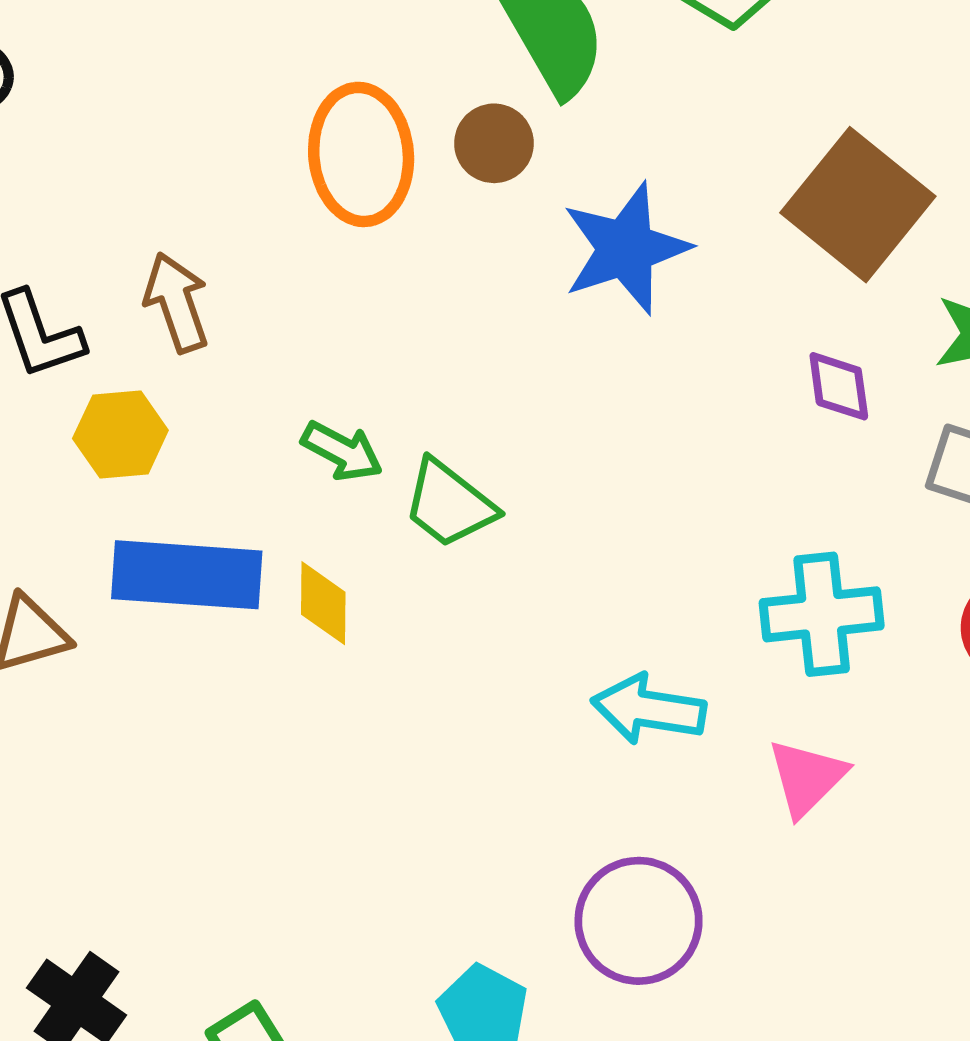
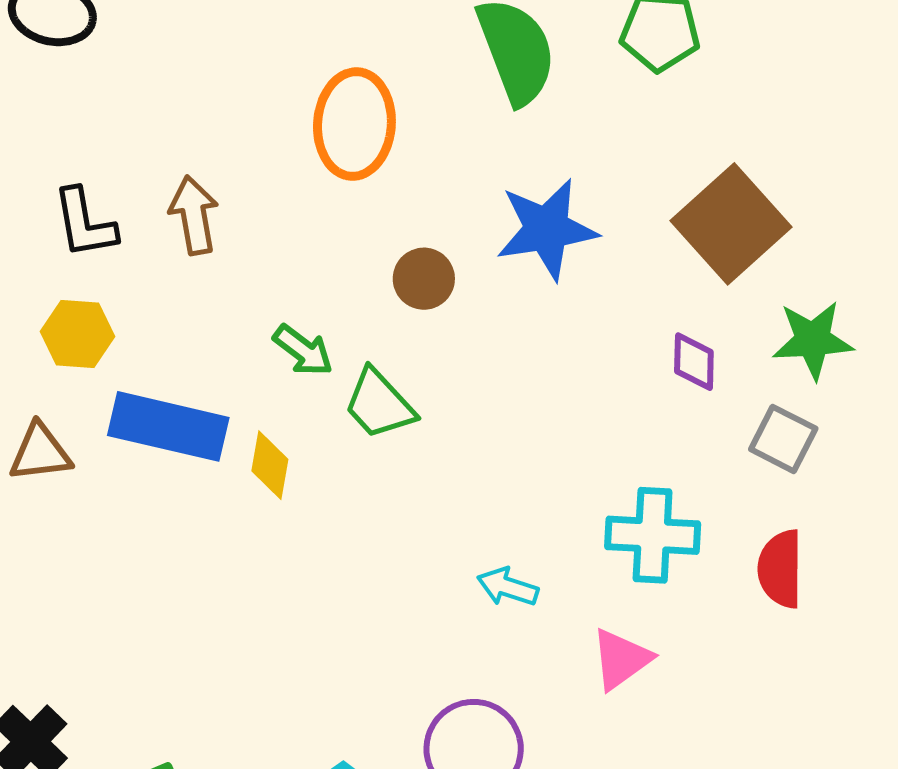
brown circle: (494, 143) -> (424, 279), moved
yellow hexagon: (120, 434) -> (78, 334), moved
cyan arrow: (649, 709) -> (508, 587), size x0.7

